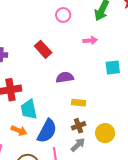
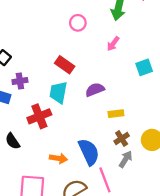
pink arrow: (90, 40) -> (113, 44), turned 144
cyan trapezoid: (29, 109) -> (58, 92), moved, turned 35
blue semicircle: (47, 131) -> (89, 152), turned -40

